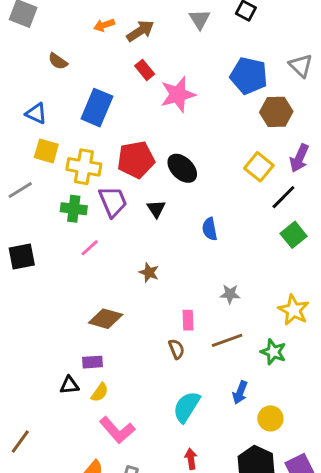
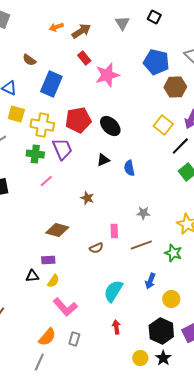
brown semicircle: (58, 61) -> (29, 60), moved
black triangle: (156, 209) -> (103, 160), moved, turned 40
brown semicircle: (176, 349) -> (96, 248), moved, turned 88

